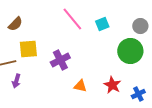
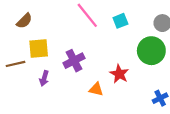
purple arrow: (16, 81) -> (44, 78), moved
red star: (112, 85) -> (119, 74), moved

